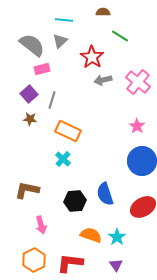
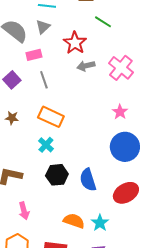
pink rectangle: (42, 69) -> (34, 55), moved
gray line: (52, 100) -> (44, 80), moved, turned -36
brown star: (30, 119) -> (12, 118), moved
black hexagon: (75, 201) -> (57, 175), moved

